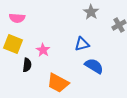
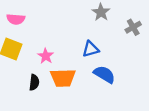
black semicircle: (27, 65) -> (34, 82), moved
orange trapezoid: (58, 83) -> (63, 78), moved, turned -30

